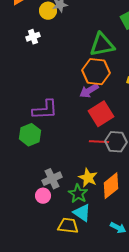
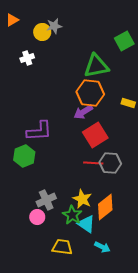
cyan triangle: (82, 213) -> (86, 224), moved
cyan arrow: (118, 228) -> (102, 247), moved

